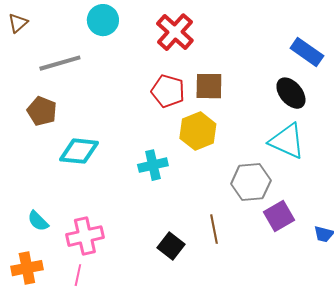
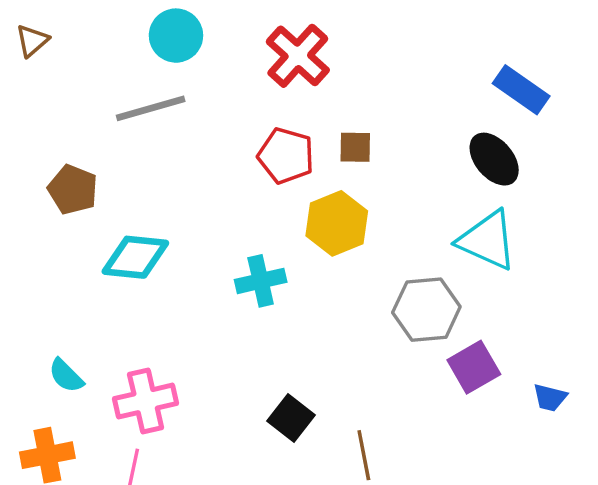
gray line: (60, 63) -> (151, 108), moved
brown square: (209, 86) -> (355, 147), size x0.7
brown line: (214, 229) -> (364, 455), moved

